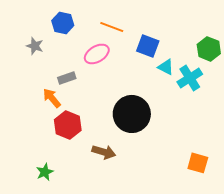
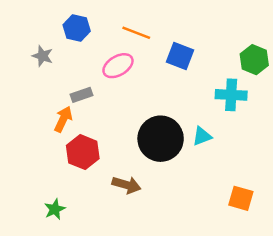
cyan triangle: (166, 67) -> (202, 136), moved, turned -48
cyan cross: (190, 78) -> (231, 95), turned 35
orange arrow: (52, 98) -> (63, 119), turned 65

